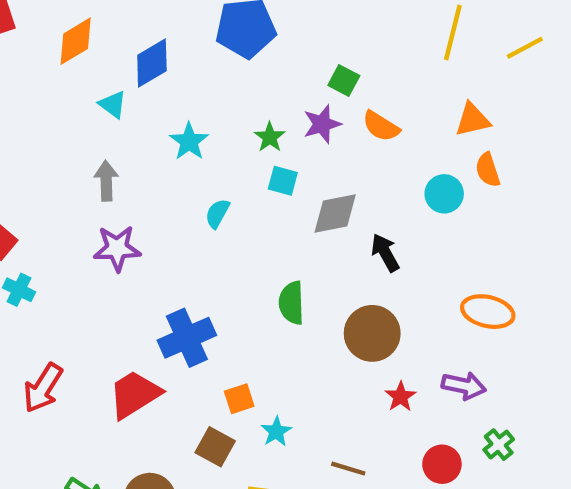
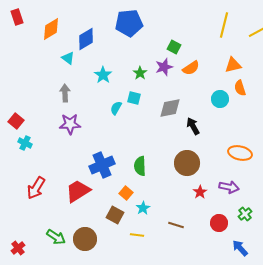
orange semicircle: (381, 126) -> (191, 68), turned -66
cyan square: (283, 181) -> (134, 98), moved
green semicircle: (292, 303) -> (140, 166), moved
orange square: (239, 399) -> (126, 193), turned -32

